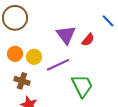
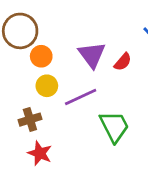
orange circle: (15, 54) -> (41, 56), moved
brown cross: (22, 81) -> (30, 120), turned -35

